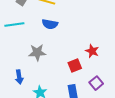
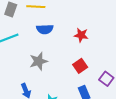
red star: (92, 51) -> (81, 35), moved

